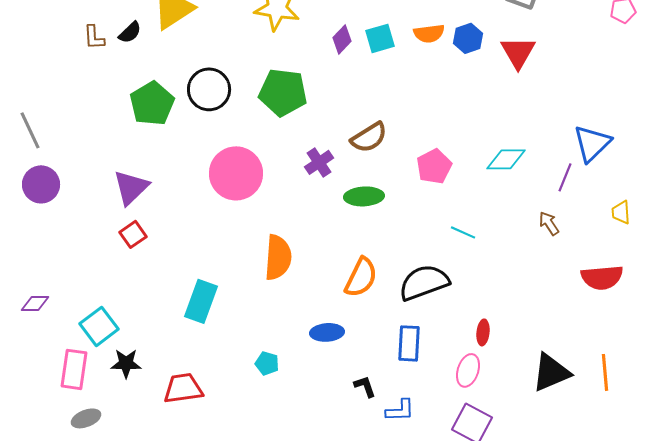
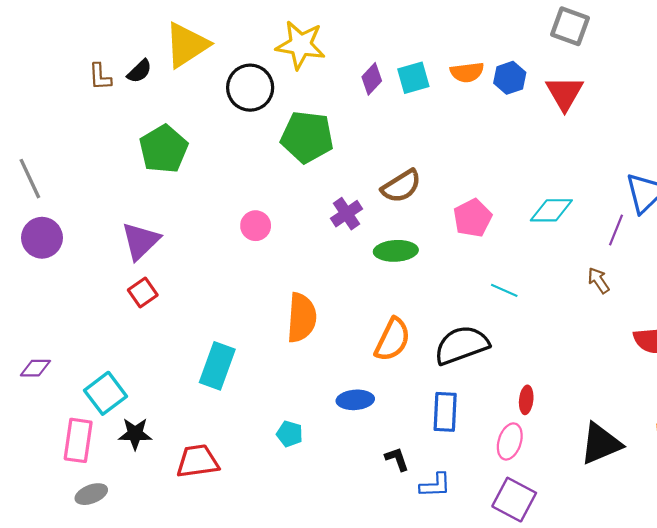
black circle: (209, 89) -> (250, 88), moved
pink circle: (236, 173) -> (256, 226), size x0.5

